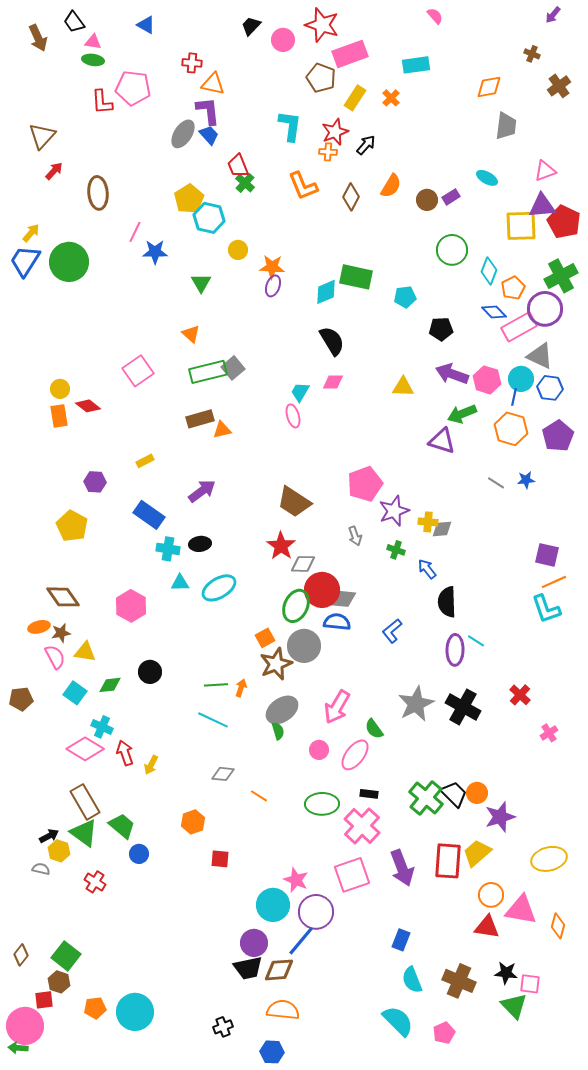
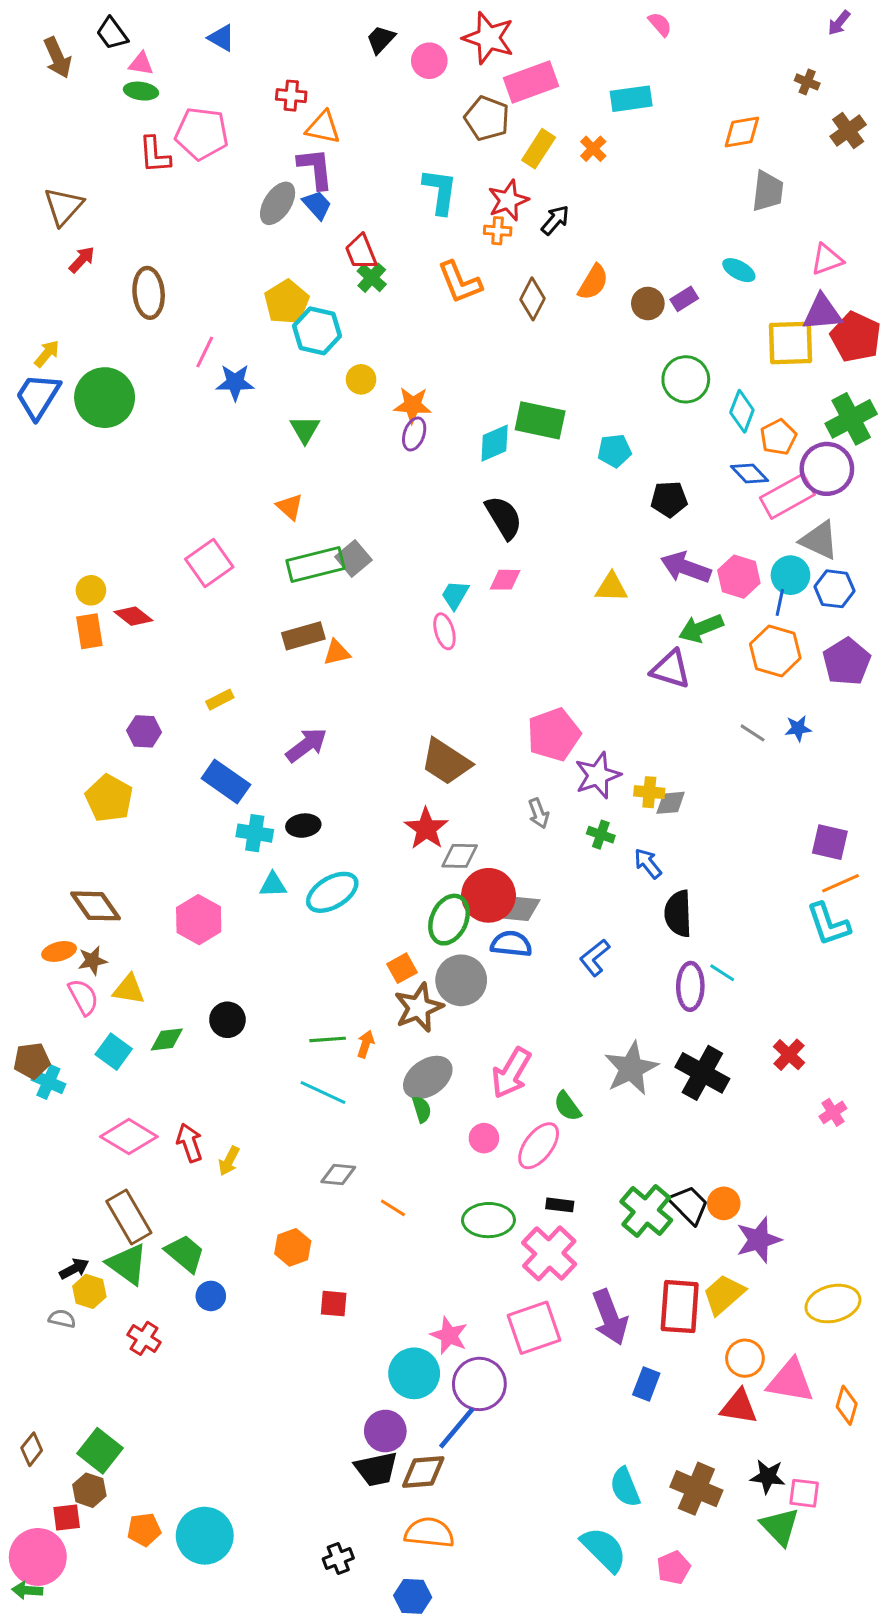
cyan cross: (102, 727) -> (48, 1082), moved
blue rectangle: (401, 940) -> (646, 1384), moved

